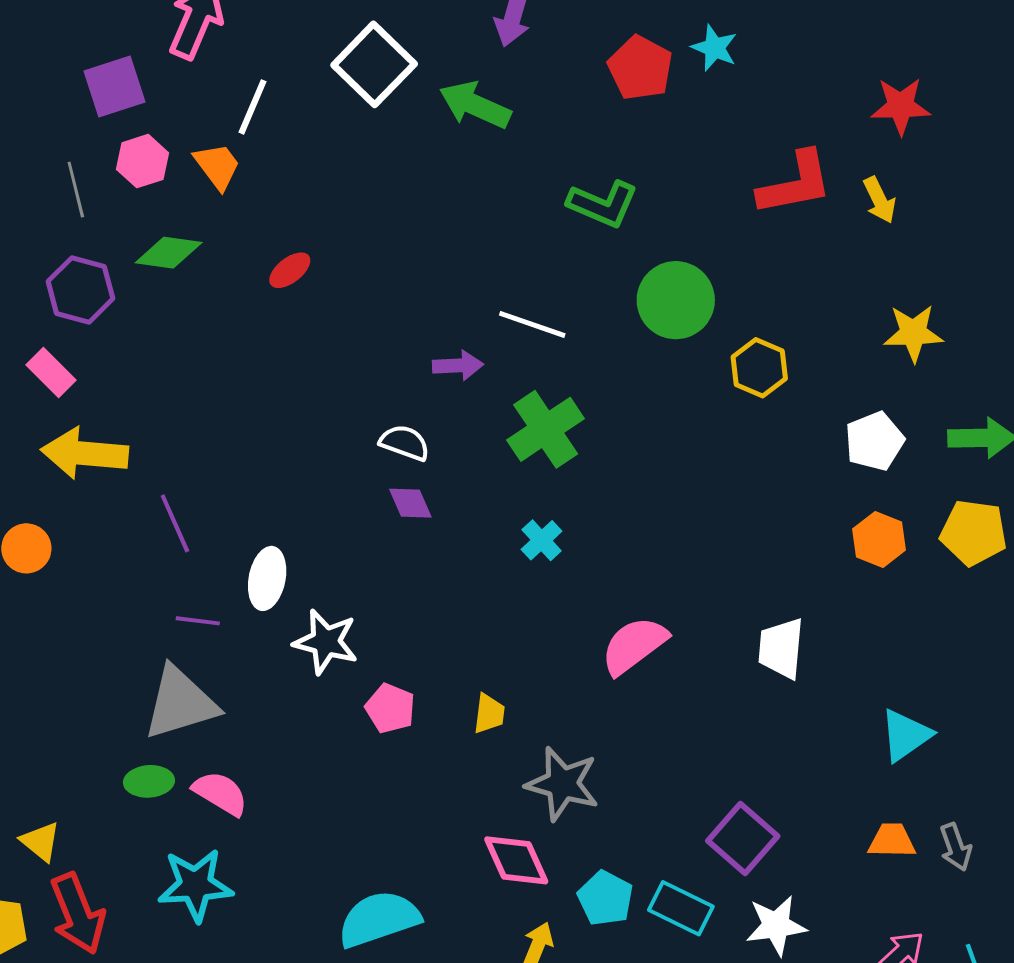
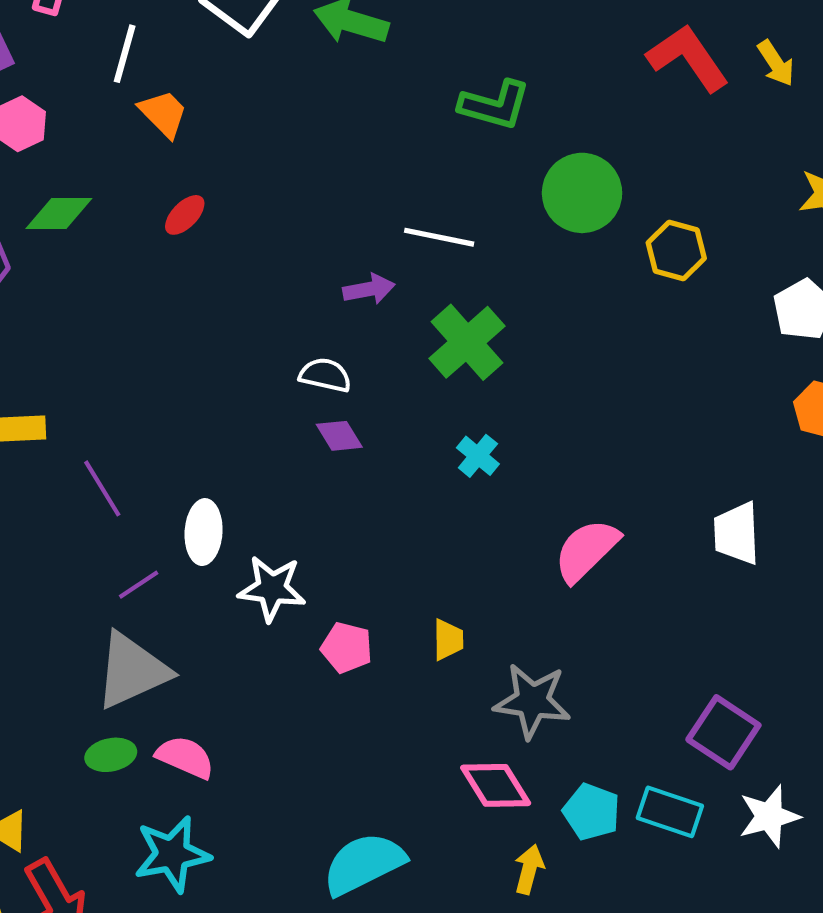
orange trapezoid: (217, 166) -> (163, 114), moved
red L-shape: (795, 183) -> (688, 58), turned -106
purple line: (198, 621) -> (139, 585), turned -33

